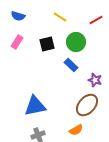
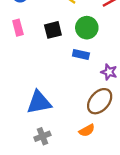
pink rectangle: (17, 42) -> (18, 28), turned -48
blue rectangle: (71, 65) -> (81, 54), turned -32

